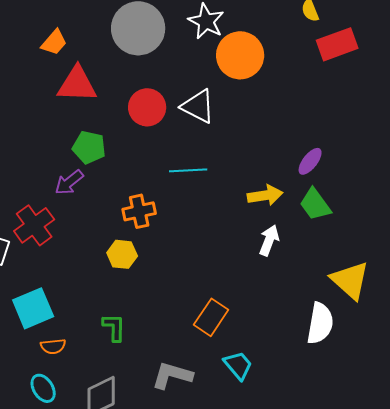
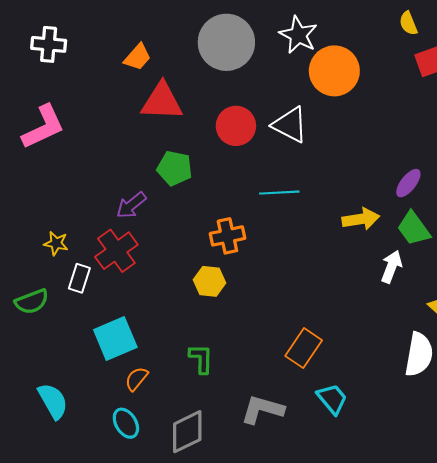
purple arrow: (69, 182) -> (131, 205), moved
white arrow: (269, 240) -> (391, 267), moved
orange semicircle: (53, 346) -> (136, 379), turned 135

